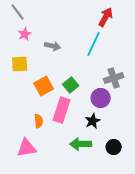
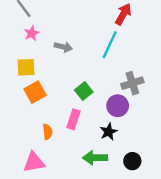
orange square: (44, 86) -> (35, 92), moved
pink rectangle: (62, 110) -> (74, 119), size x0.7

